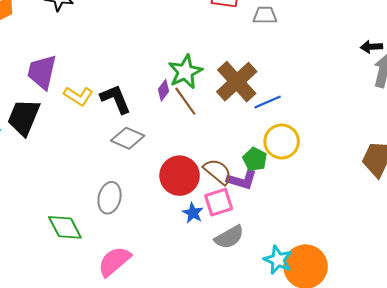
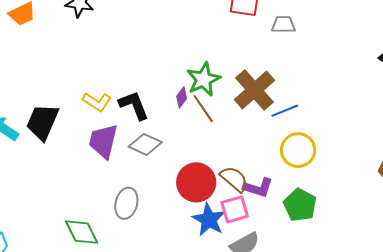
purple trapezoid: (42, 72) -> (103, 141), moved
green pentagon: (255, 159) -> (300, 205), moved, size x1.4
blue star: (193, 213) -> (209, 220), size x1.6

